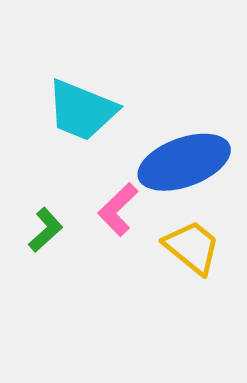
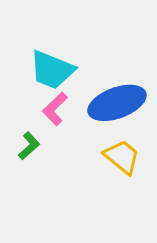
pink L-shape: (118, 209) -> (55, 109), moved

